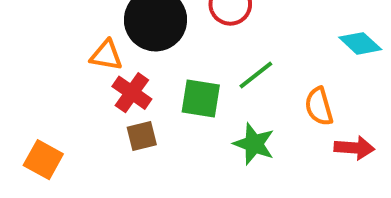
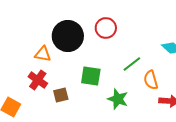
green line: (256, 75) -> (132, 64), moved
red cross: (132, 93) -> (38, 80), moved

